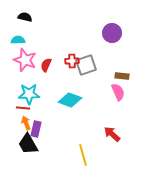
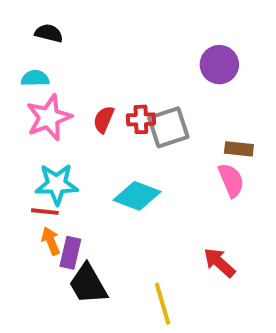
pink star: (25, 60) -> (49, 117), turned 30
red semicircle: (46, 65) -> (104, 119), moved
black trapezoid: (28, 144) -> (88, 284), moved

